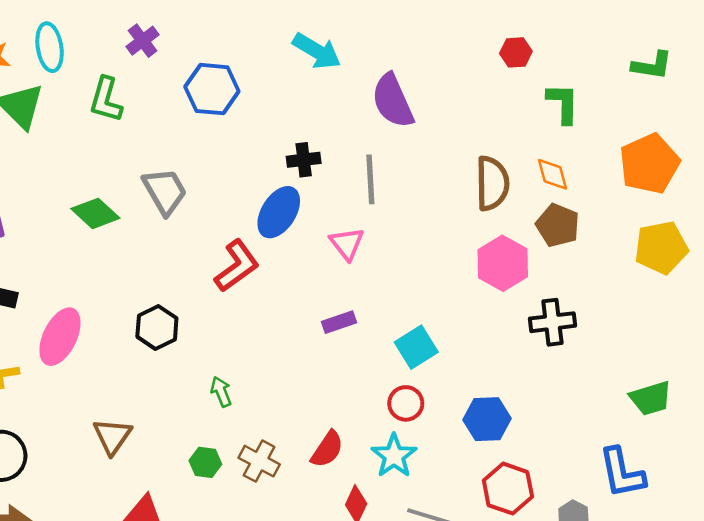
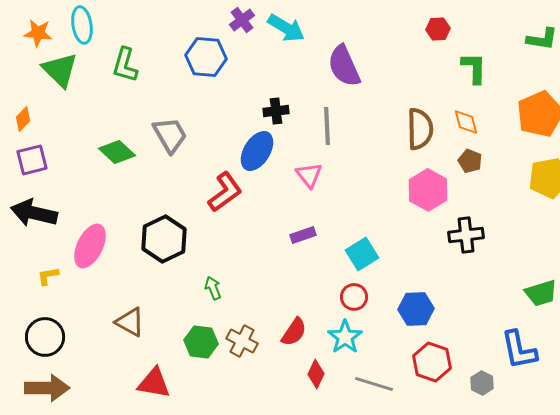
purple cross: (143, 41) -> (242, 20), moved
brown pentagon: (558, 225) -> (470, 161), size x0.7
black hexagon: (157, 327) -> (164, 239), size x1.4
brown triangle: (112, 436) -> (130, 322), turned -36
green hexagon: (205, 462) -> (201, 342), size x1.4

